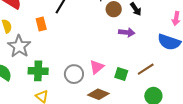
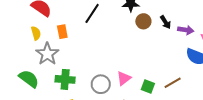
orange rectangle: (41, 24) -> (62, 32), moved
purple arrow: (127, 32) -> (186, 30), moved

